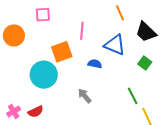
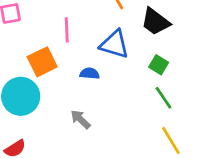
green line: (133, 96) -> (164, 98), moved

